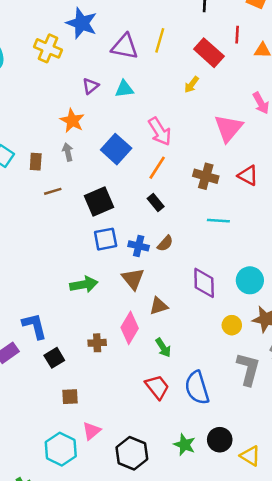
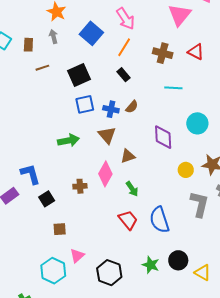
cyan circle: (250, 280) -> (197, 123), moved

